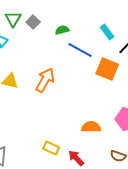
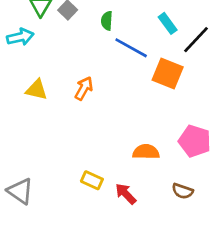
green semicircle: (62, 30) -> (107, 21), turned -72
orange arrow: (45, 80) -> (84, 88), size x0.7

